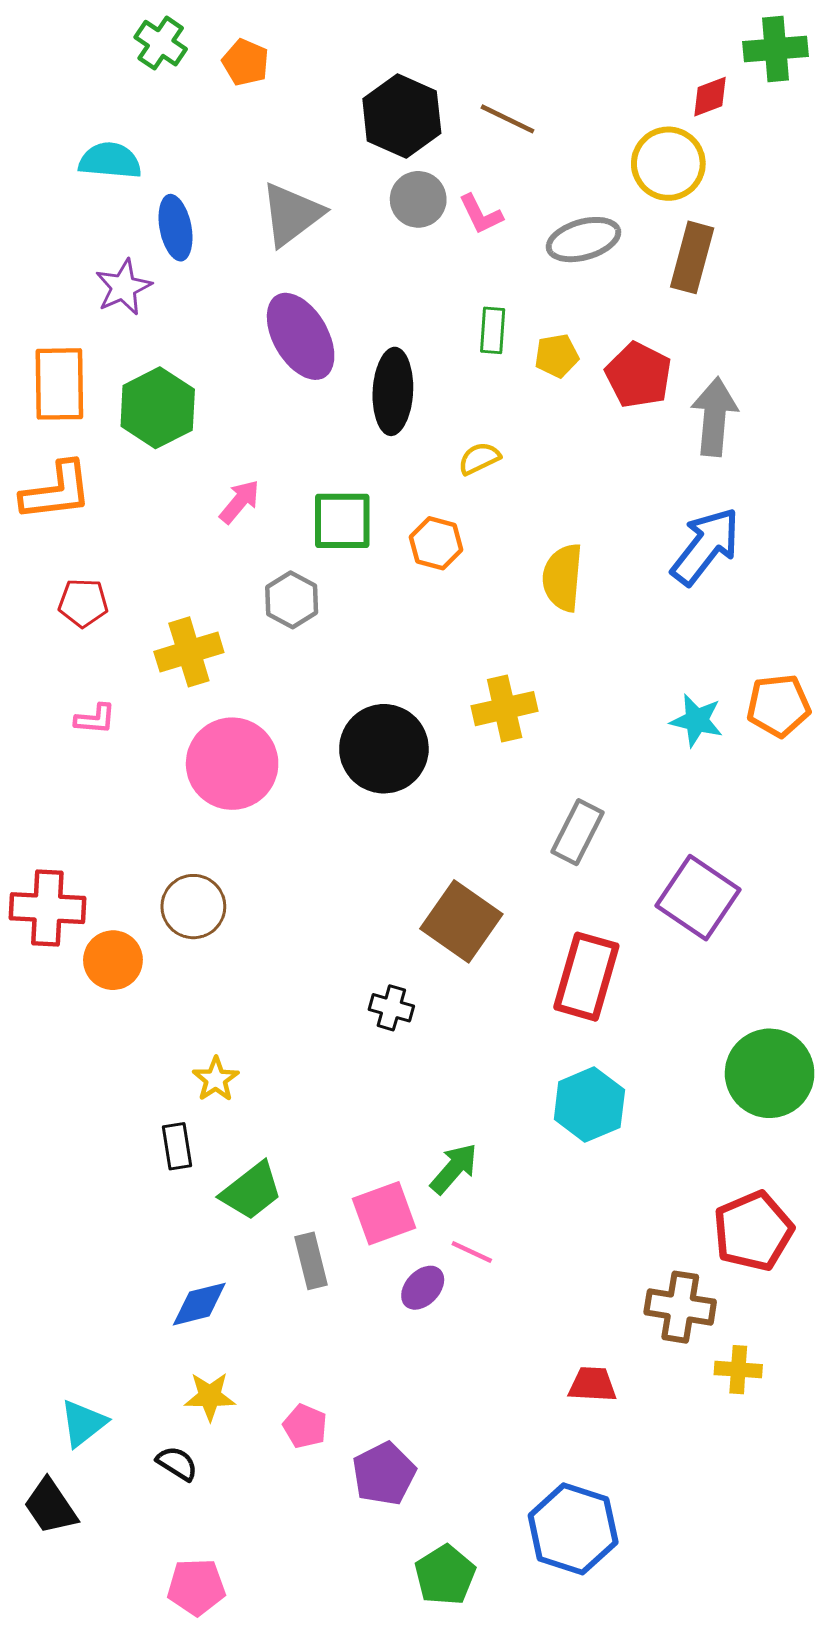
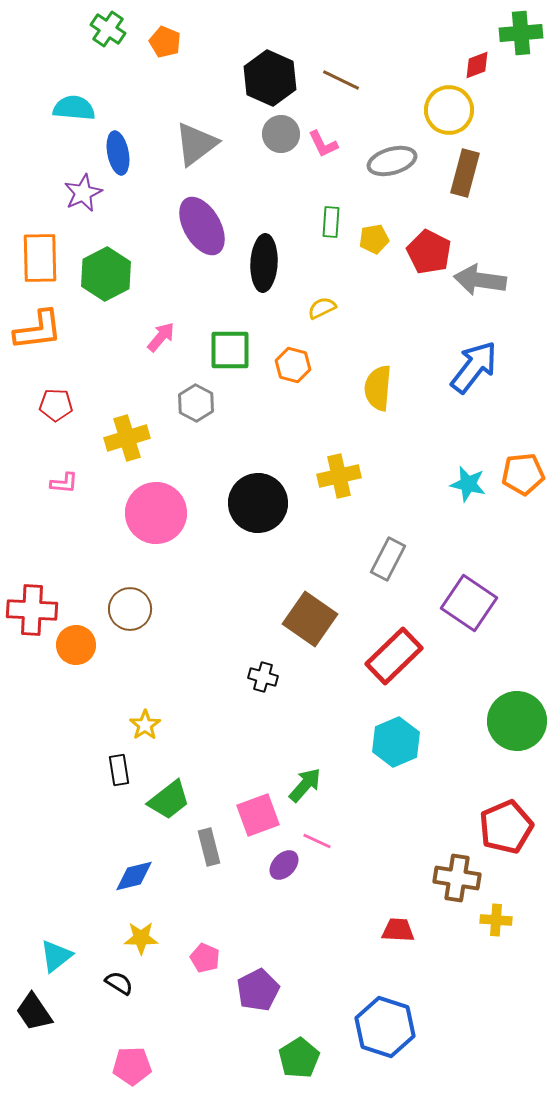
gray arrow: (714, 417) -> (480, 280), turned -87
red rectangle: (586, 977) -> (394, 656), turned 30

